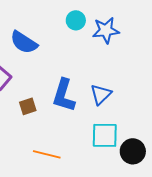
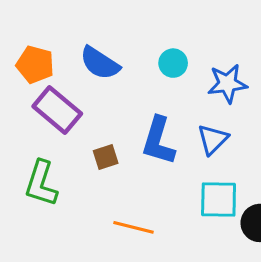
cyan circle: (76, 20) -> (173, 63), moved
blue star: (106, 30) -> (227, 84), moved

